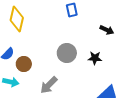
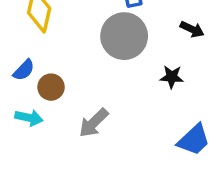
gray circle: (67, 53) -> (124, 36), moved, size x1.4

